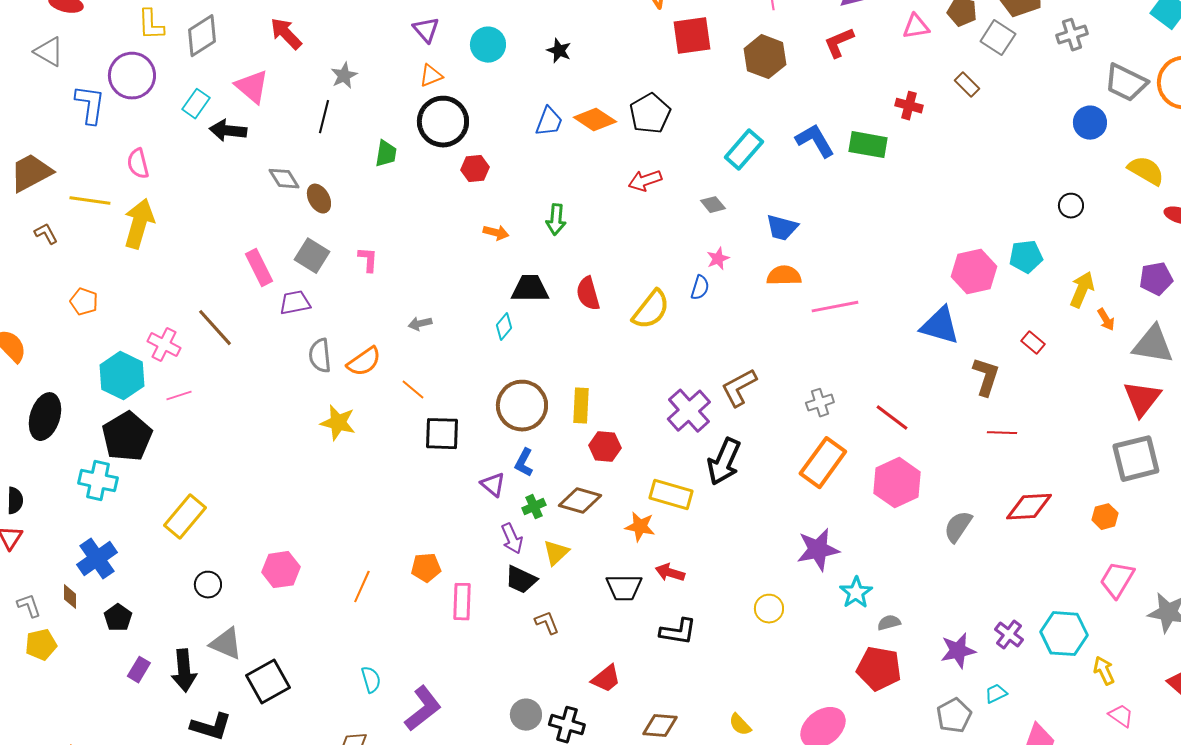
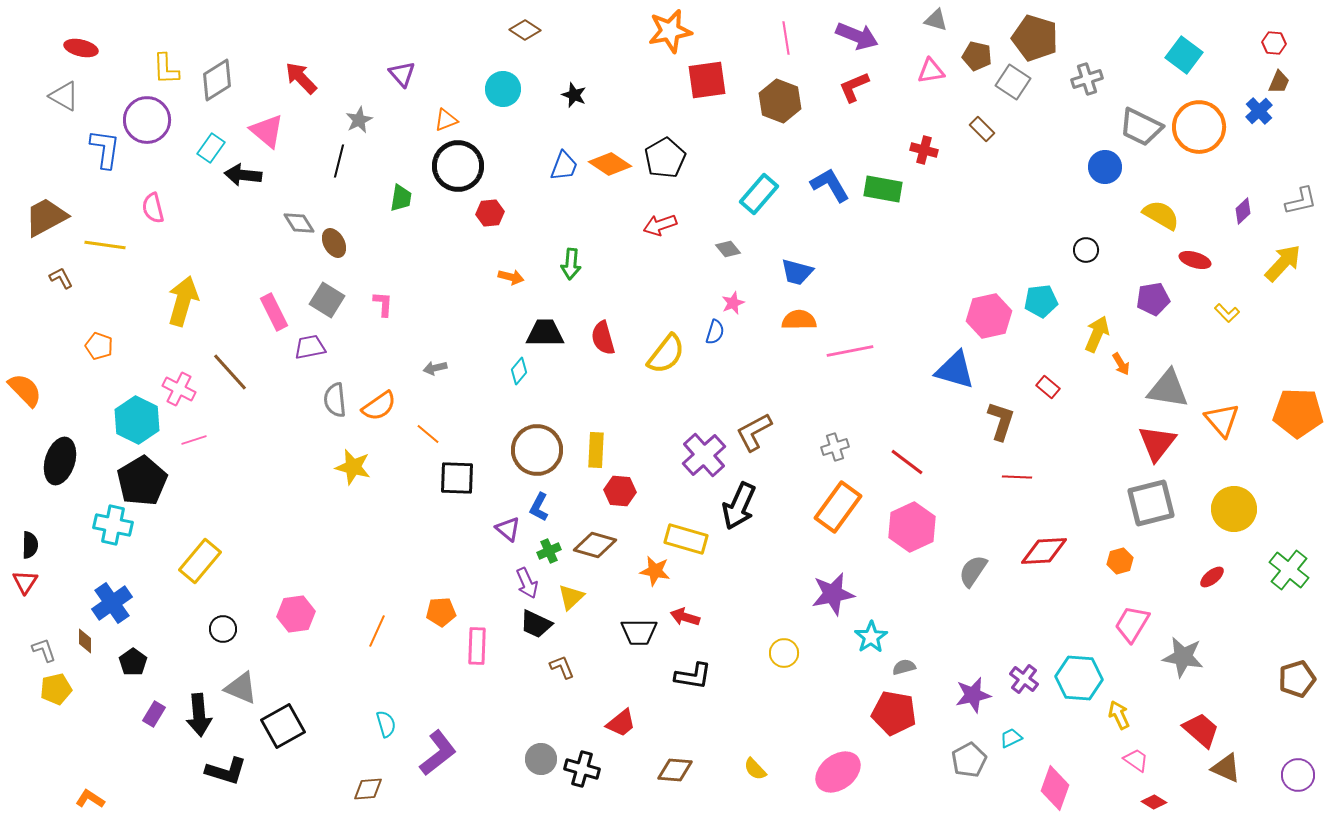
purple triangle: (426, 30) -> (402, 74), moved
yellow arrow: (139, 224) -> (183, 301), moved
purple pentagon: (1156, 279) -> (1153, 299), moved

